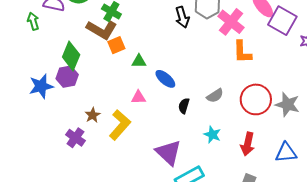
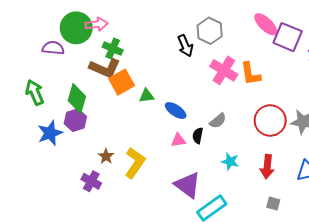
green arrow: (33, 21) -> (35, 92), moved, size x1.4
pink cross: (231, 22) -> (224, 70), moved
orange square: (116, 45) -> (122, 82), size x1.4
gray semicircle: (215, 96) -> (218, 121), moved
pink triangle: (138, 97) -> (178, 140), moved

